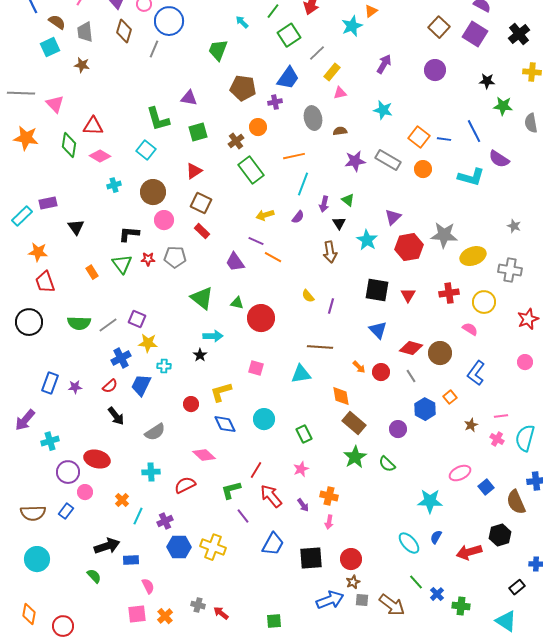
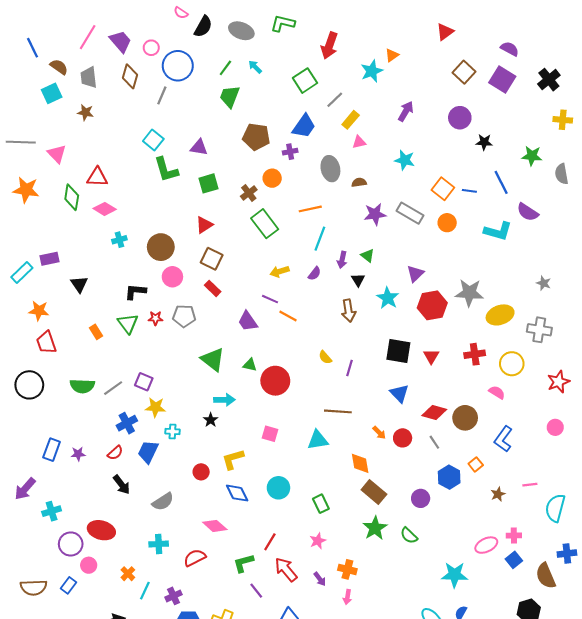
green line: (273, 11) -> (225, 68), moved
black star: (487, 81) -> (484, 142), moved
cyan square: (146, 150) -> (153, 140), moved
pink cross: (497, 439) -> (514, 536), moved, turned -32

